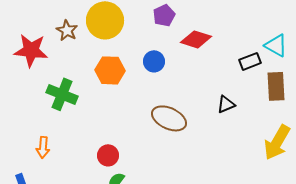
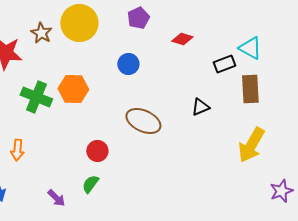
red diamond: (196, 39) -> (182, 39), moved, size x0.7
orange hexagon: (110, 70) -> (73, 89), moved
red circle: (108, 155) -> (97, 151), moved

